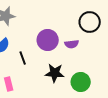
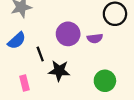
black star: (55, 73) -> (59, 71), moved

